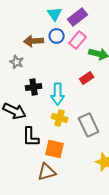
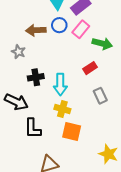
gray rectangle: (89, 125) -> (100, 96), moved, size x0.7
orange square: (55, 149) -> (72, 131), moved

